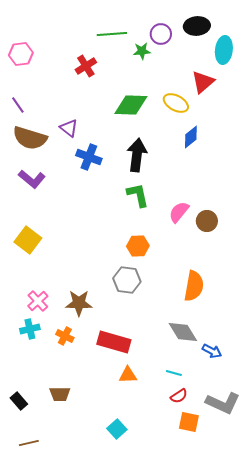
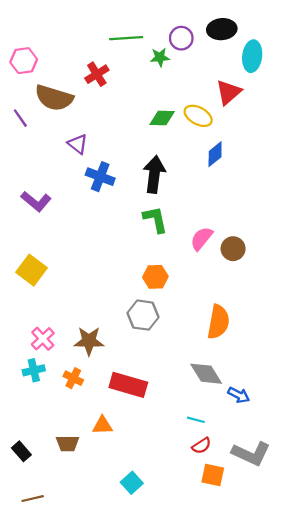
green diamond: (131, 105) -> (162, 118), moved, size x0.7
brown semicircle: (30, 138) -> (54, 98), moved
orange triangle: (128, 375) -> (102, 425), moved

